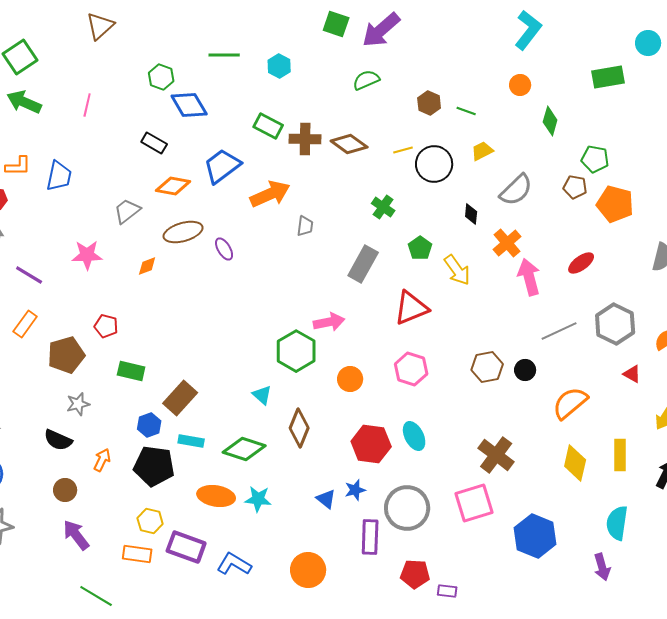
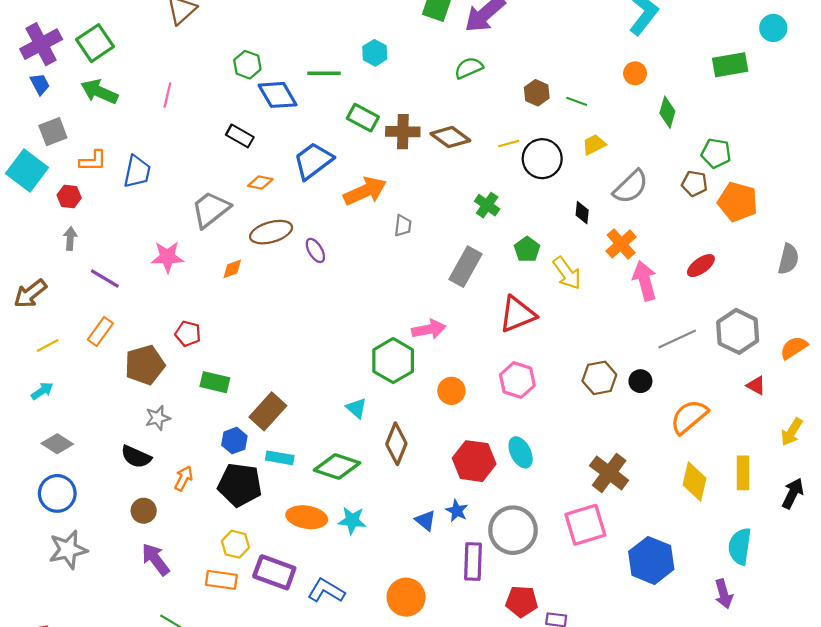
green line: (224, 55) -> (324, 73), moved
orange diamond: (173, 186) -> (260, 182), size x0.7
gray trapezoid: (127, 211) -> (211, 209), size x1.4
blue star: (355, 490) -> (457, 511), turned -30

